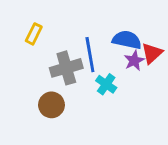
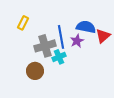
purple star: (134, 61) -> (77, 41), moved
cyan cross: (106, 84) -> (59, 57), moved, turned 32

